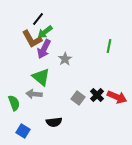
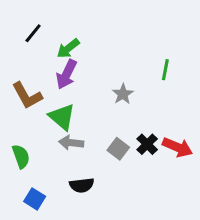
black line: (38, 19) -> (33, 33), moved
brown L-shape: (32, 39) -> (27, 96), moved
gray star: (65, 59) -> (123, 94), moved
gray arrow: (34, 94) -> (71, 143), moved

